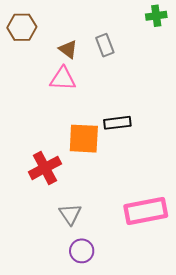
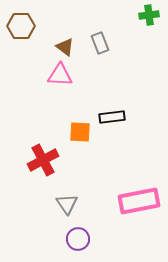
orange square: (84, 139) -> (80, 132), size x0.7

